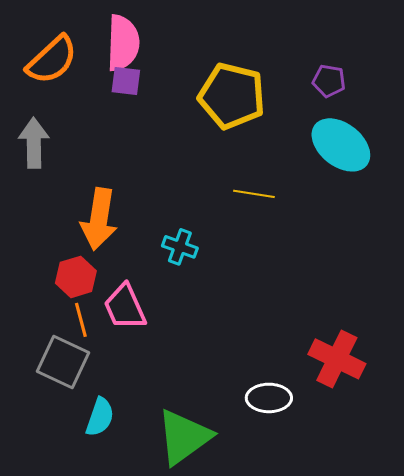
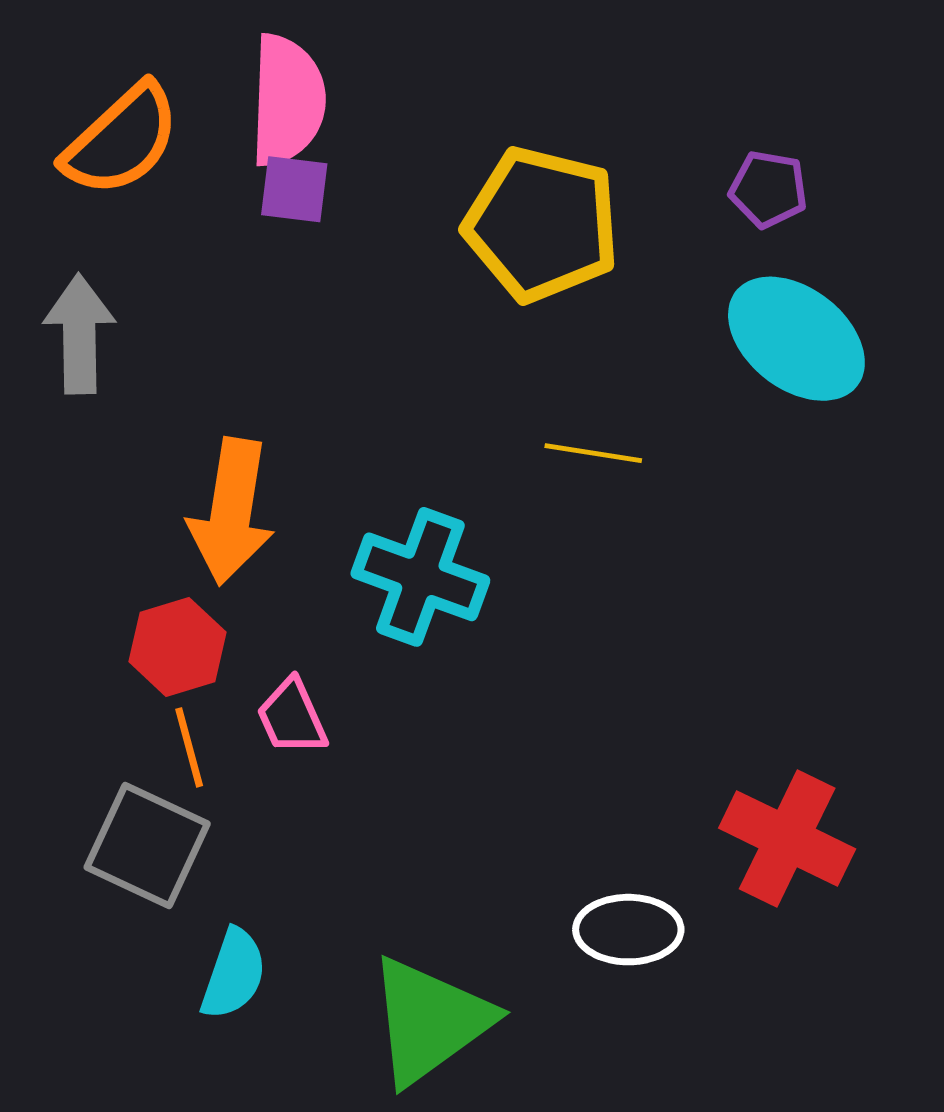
cyan cross: (180, 247) -> (420, 577), size x1.6
pink trapezoid: (125, 307) -> (292, 717), size x0.7

